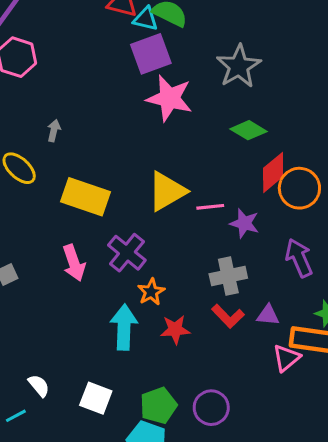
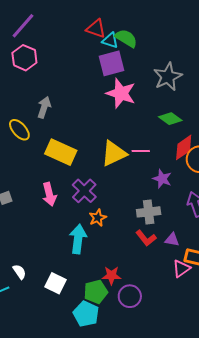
gray arrow: (54, 131) -> (44, 107), size x1.5
pink line: (210, 207) -> (141, 151), moved
red star: (175, 330) -> (111, 275), moved

